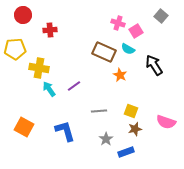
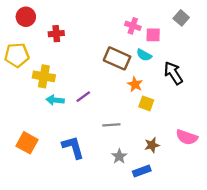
pink square: (136, 31) -> (153, 35), turned 32
cyan arrow: (49, 89) -> (55, 100), turned -49
yellow square: (131, 111) -> (146, 103), moved

